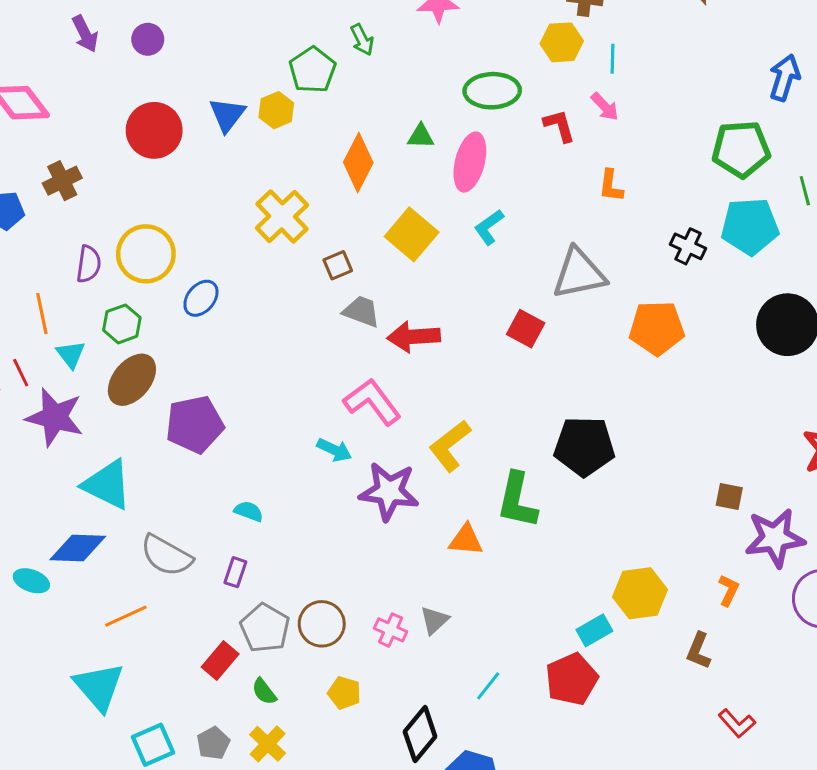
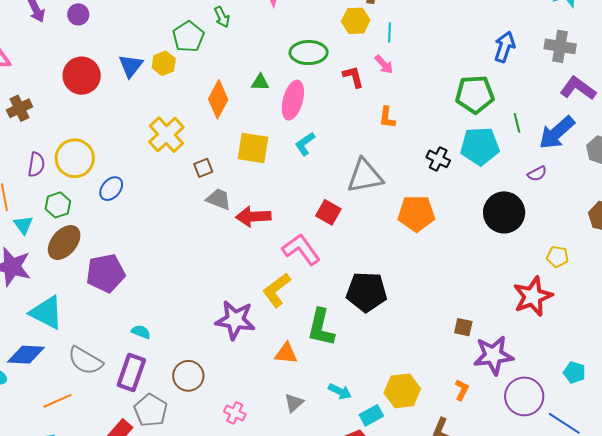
yellow square: (412, 234) -> (253, 148), turned -32
pink L-shape: (372, 402) -> (301, 249), moved
cyan arrow: (334, 450) -> (340, 391), moved
purple rectangle: (235, 572) -> (131, 373), size x1.8
gray triangle: (434, 620) -> (294, 403), moved
brown circle: (322, 624) -> (188, 376), moved

